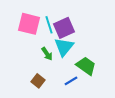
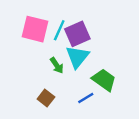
cyan line: (49, 25) -> (59, 30), turned 42

